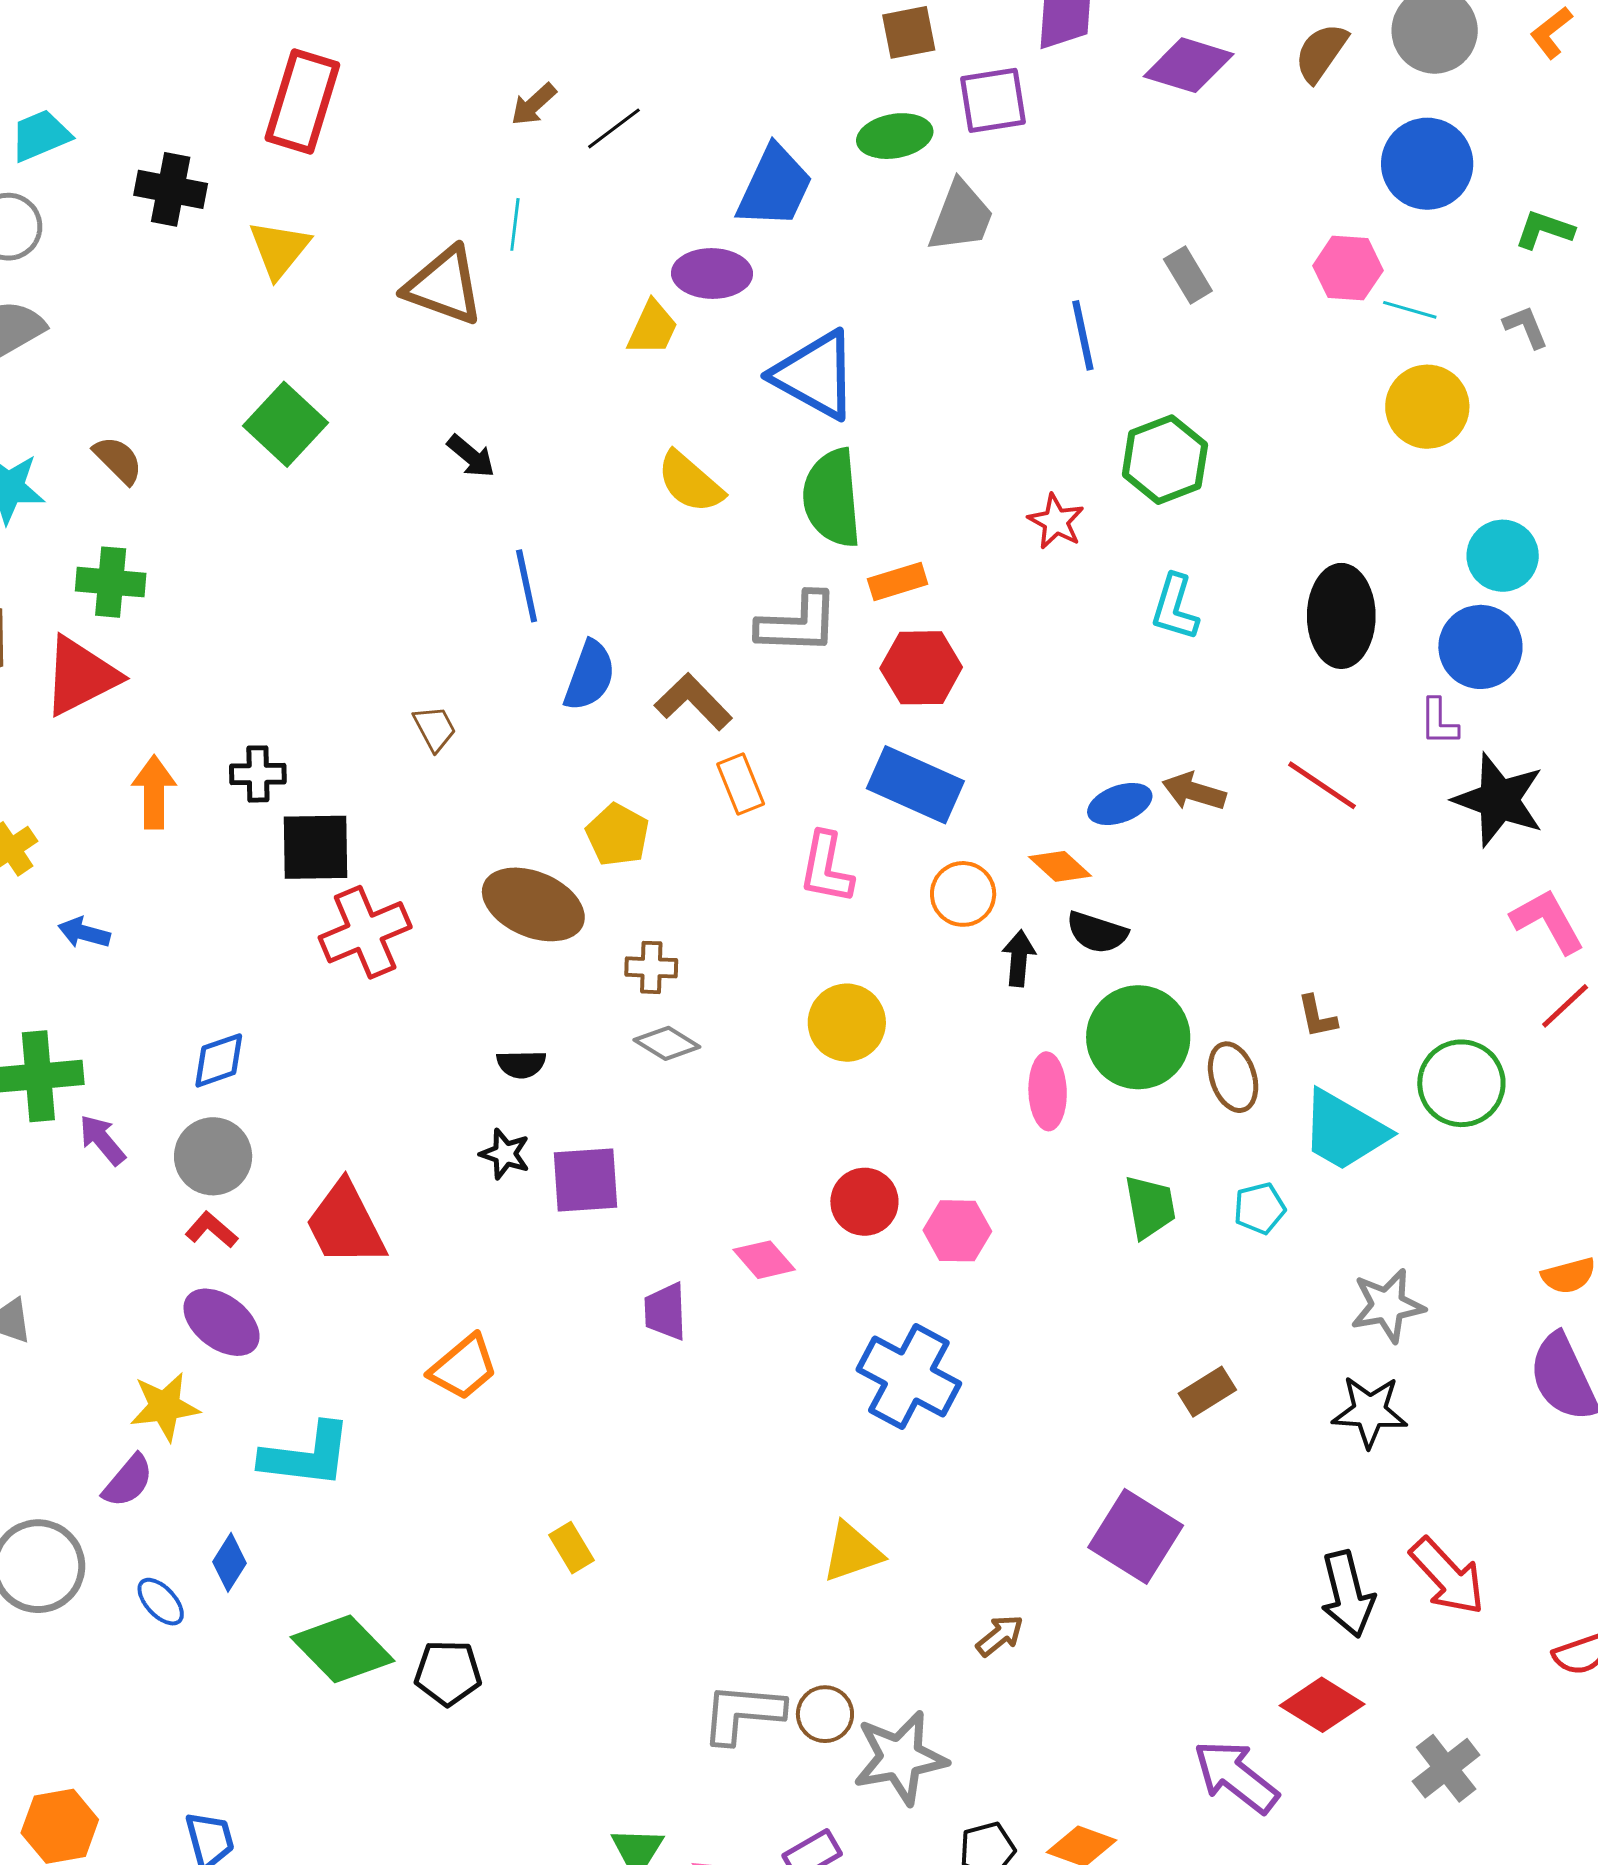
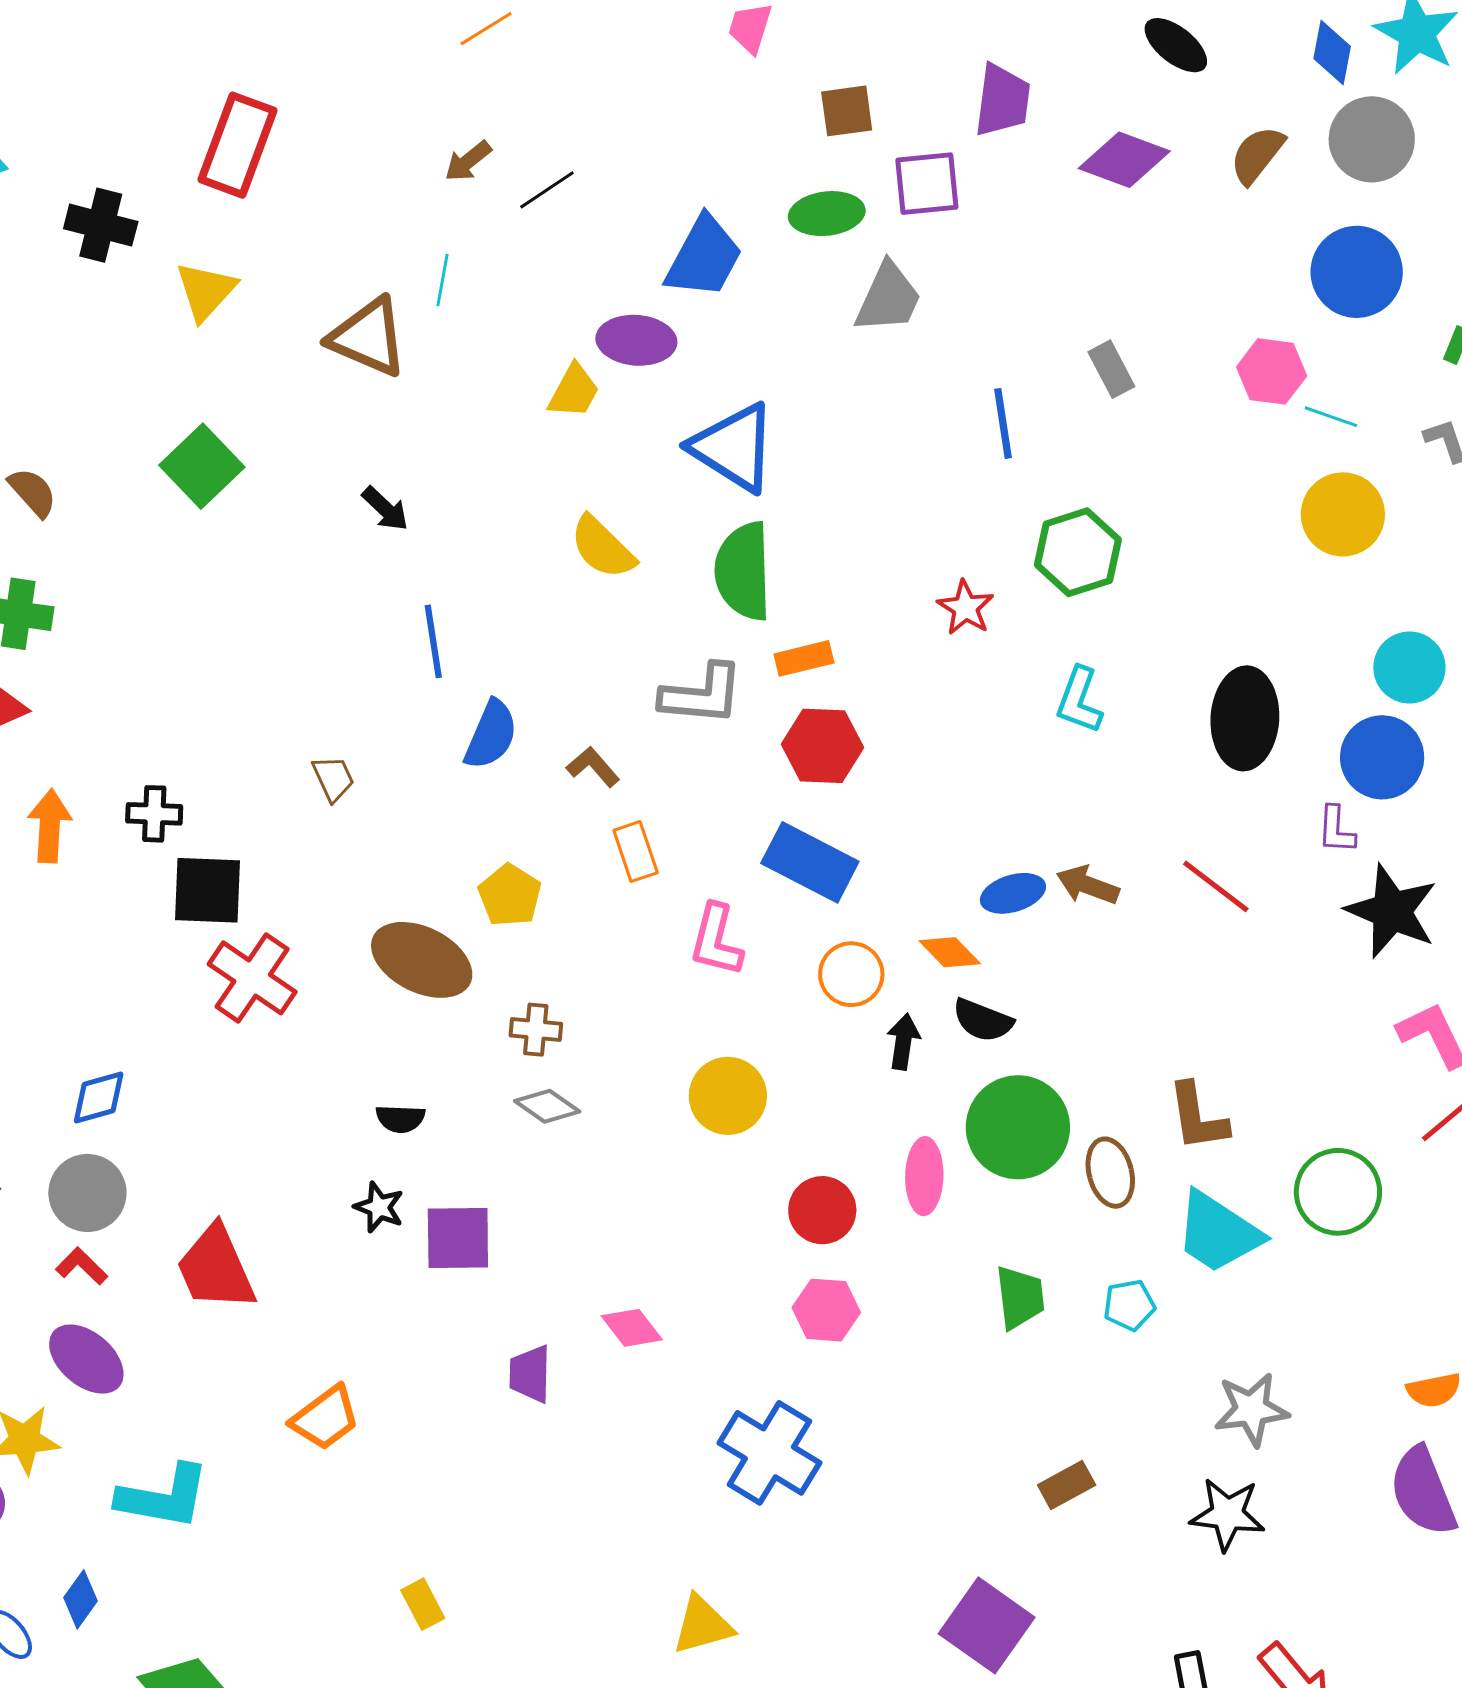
brown L-shape: (693, 702) -> (593, 767), size x0.7
red cross: (365, 932) -> (252, 978), turned -36
brown L-shape: (1317, 1017) -> (1198, 1117), size x1.6
red circle: (864, 1202) -> (822, 1210), moved

